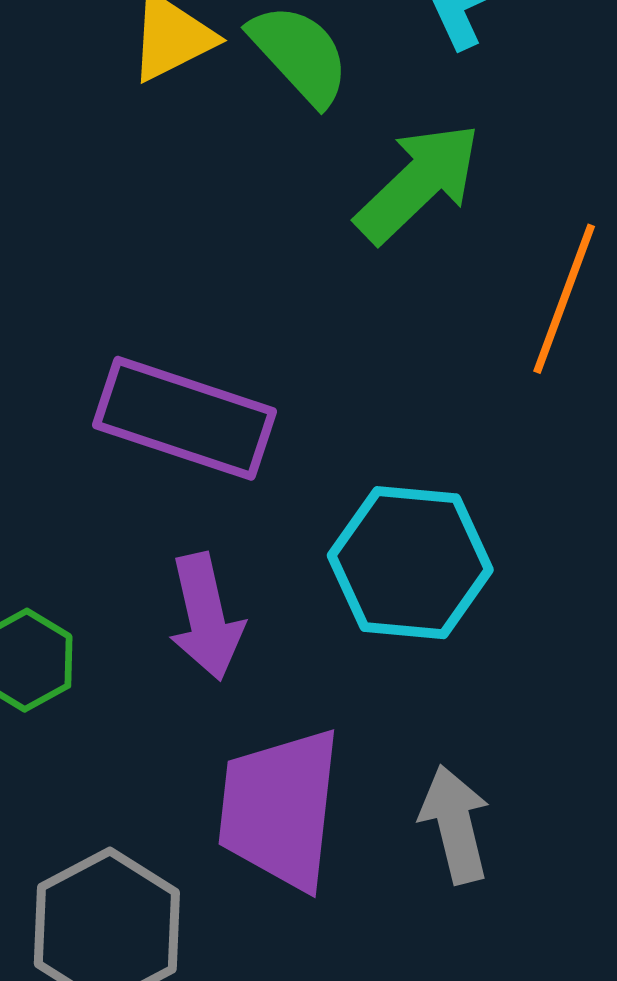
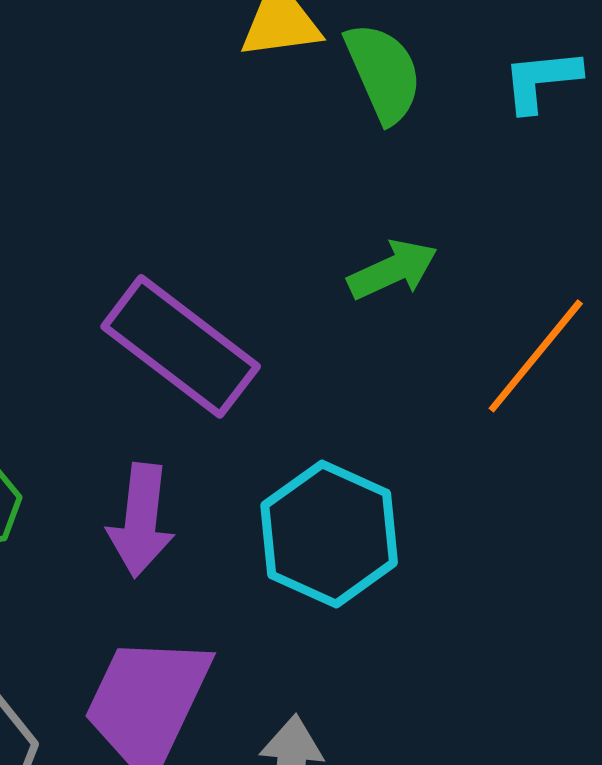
green arrow: (418, 183) -> (393, 270), moved, size x0.7

